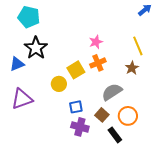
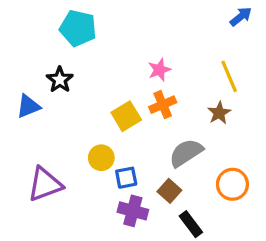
cyan pentagon: (29, 17) -> (78, 28), moved
black star: (36, 48) -> (60, 80), size x0.7
yellow circle: (59, 84) -> (101, 158), moved
purple triangle: (22, 99) -> (45, 184), moved
orange circle: (128, 116) -> (232, 184), moved

